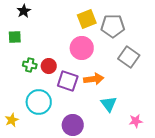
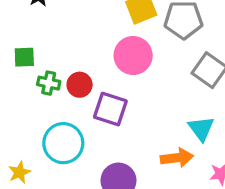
green square: (15, 37) -> (24, 57), moved
orange arrow: (94, 79) -> (177, 158), moved
cyan triangle: (109, 104) -> (201, 129), moved

